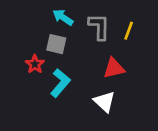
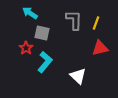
cyan arrow: (63, 17) -> (30, 13), moved
red triangle: (114, 68) -> (100, 48), moved

